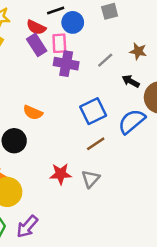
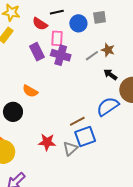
blue circle: (73, 22) -> (78, 23), moved
purple rectangle: (37, 45) -> (37, 52), moved
brown star: (138, 51) -> (108, 50), moved
blue square: (93, 111) -> (85, 137), moved

